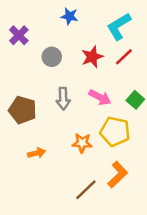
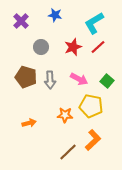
purple cross: (19, 35) -> (21, 21), moved
brown pentagon: (23, 110) -> (26, 77), moved

